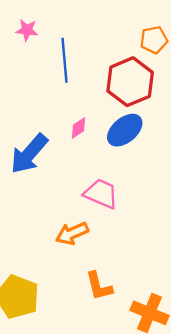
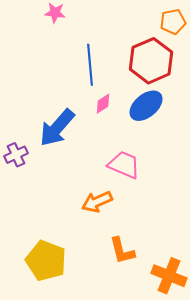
blue line: (65, 60) -> (90, 65), moved

